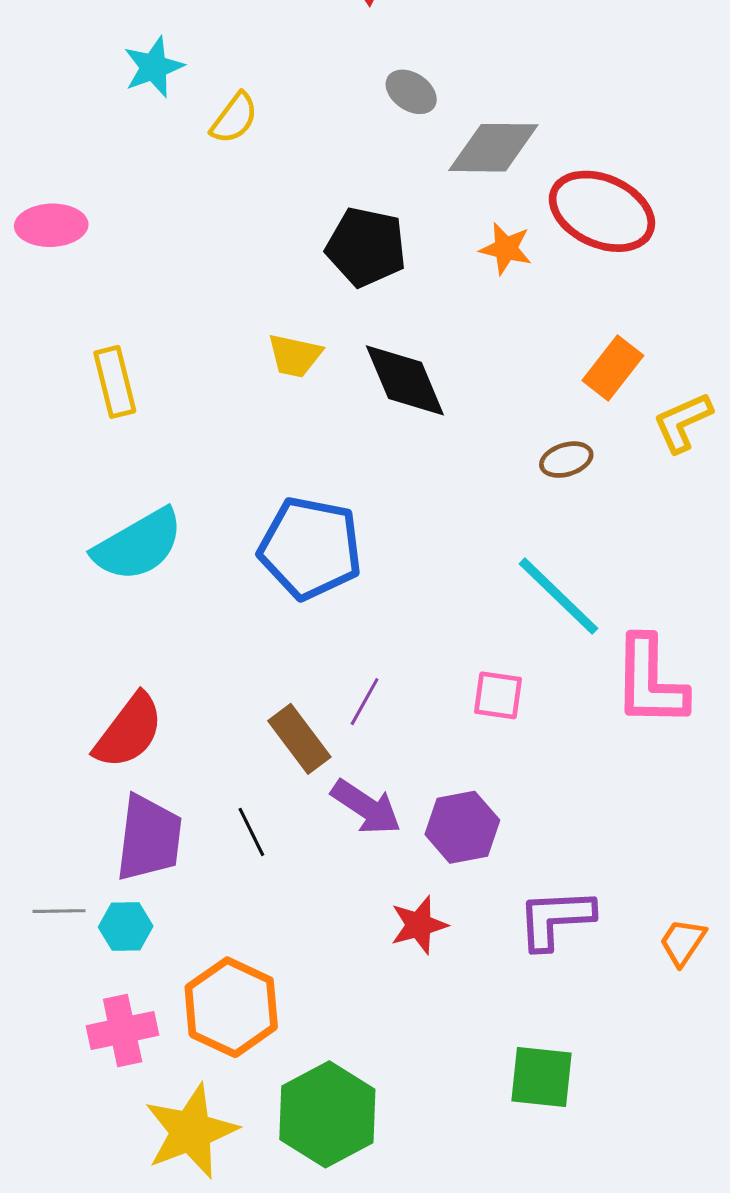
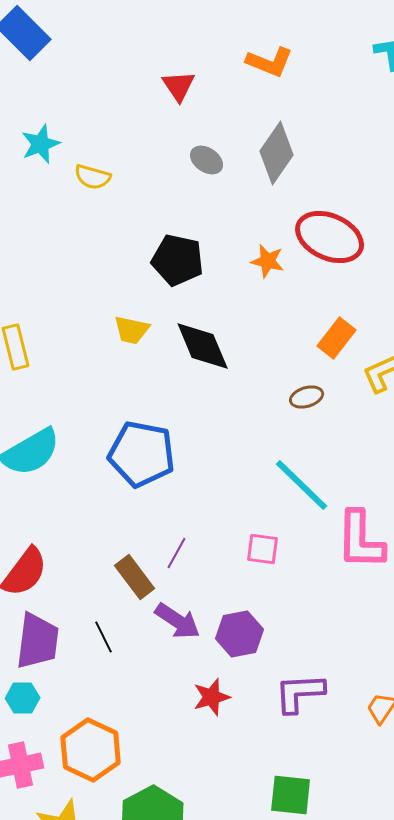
yellow semicircle: (234, 118) -> (93, 177), turned 69
gray diamond: (493, 148) -> (277, 153), moved, turned -56

